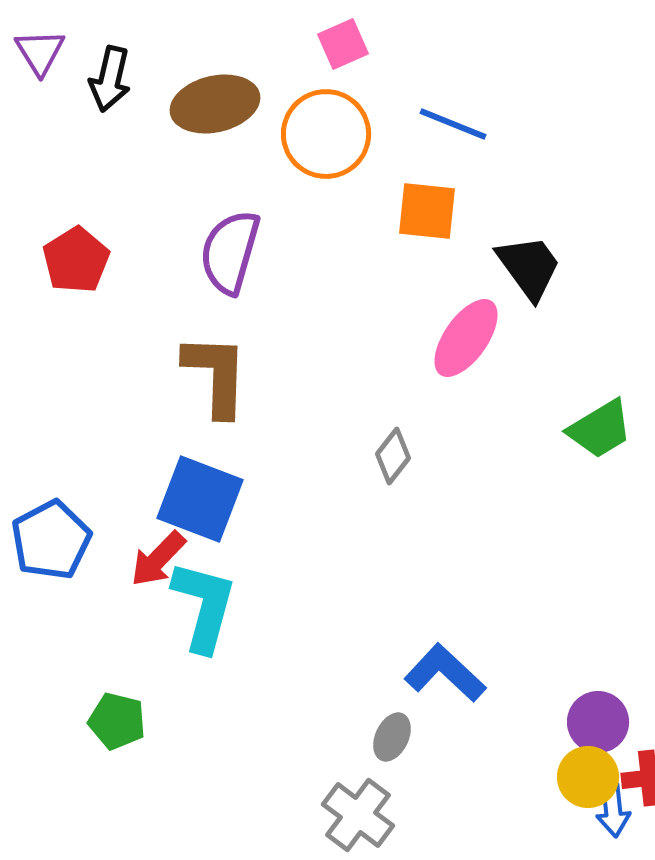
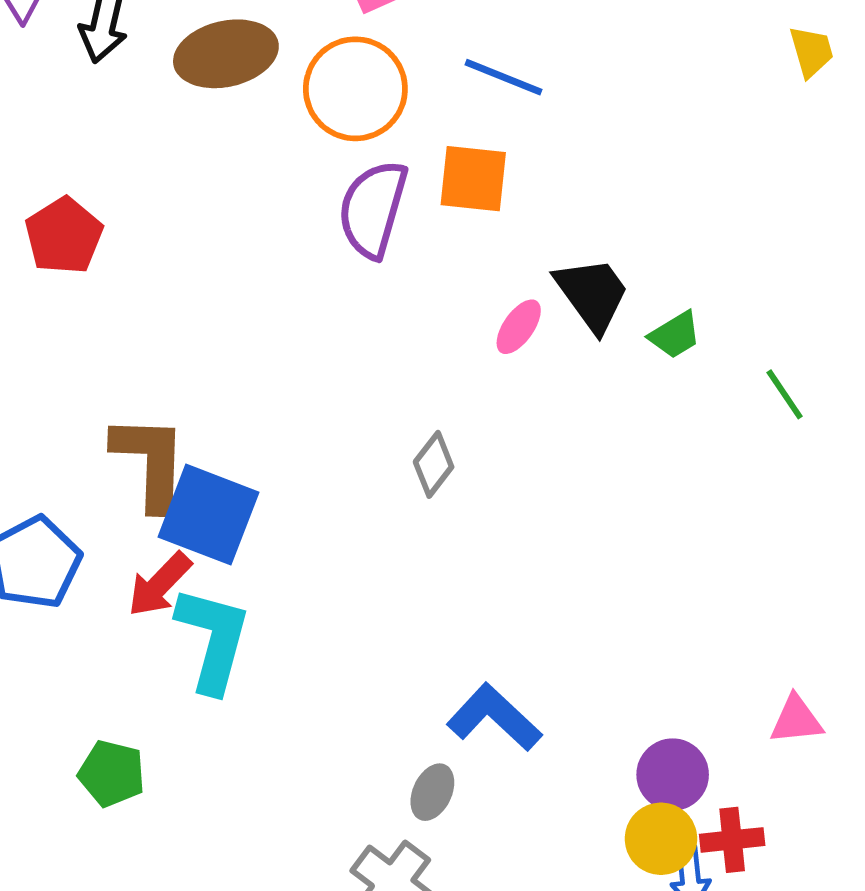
purple semicircle: (230, 252) -> (373, 209), moved
black trapezoid: (529, 267) -> (592, 294), moved
pink ellipse: (466, 338) -> (519, 327), size x0.6
brown L-shape: (216, 375) -> (150, 462), moved
green trapezoid: (600, 429) -> (675, 335), moved, size x0.7

